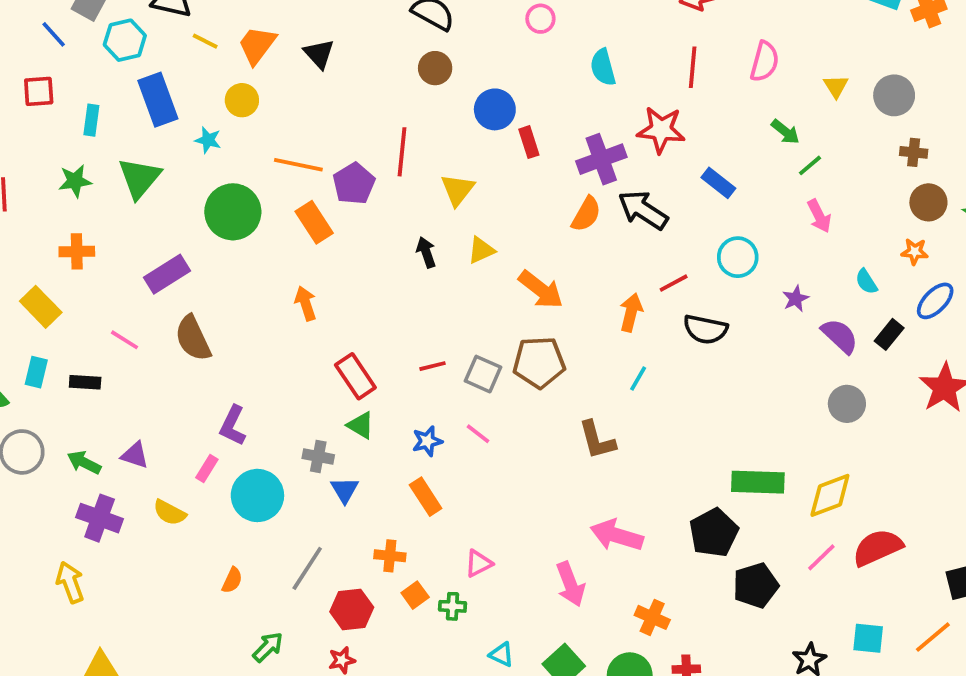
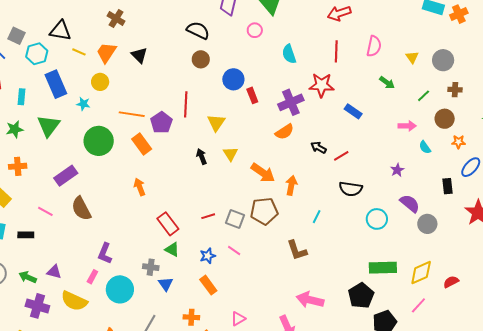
green line: (810, 165) -> (424, 96), moved
brown circle: (928, 202) -> (445, 119), moved
black arrow: (643, 210) -> (319, 147), moved, size x0.6
orange semicircle: (586, 214) -> (285, 132), turned 30
pink arrow: (819, 216) -> (407, 126), turned -60
yellow triangle: (481, 250) -> (230, 154), turned -35
cyan circle: (738, 257) -> (377, 219), moved
cyan semicircle: (866, 282) -> (425, 147), moved
red line: (674, 283) -> (341, 156), moved
orange arrow: (631, 312) -> (291, 185), moved
black rectangle: (889, 334) -> (447, 186), turned -42
purple semicircle: (840, 336) -> (410, 203), moved
yellow semicircle: (170, 513) -> (74, 301), size x1.5
red semicircle: (878, 548) -> (451, 282), moved, size x0.6

